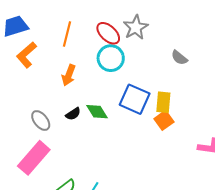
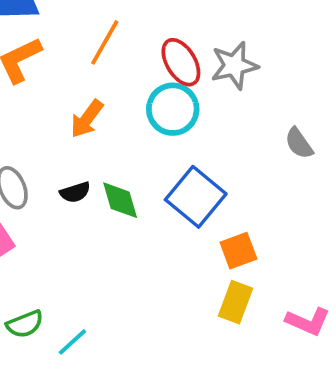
yellow rectangle: (163, 102) -> (235, 302), moved

